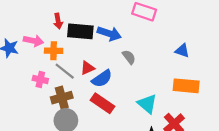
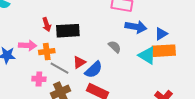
blue arrow: (109, 34) -> (136, 27), moved
blue triangle: (182, 51) -> (161, 34), turned -40
orange rectangle: (186, 86) -> (164, 51), moved
cyan triangle: (147, 104) -> (147, 55), moved

